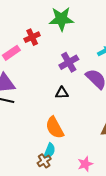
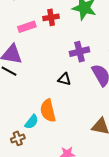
cyan semicircle: (49, 151) -> (32, 122), moved
brown cross: (44, 161) -> (18, 138), moved

